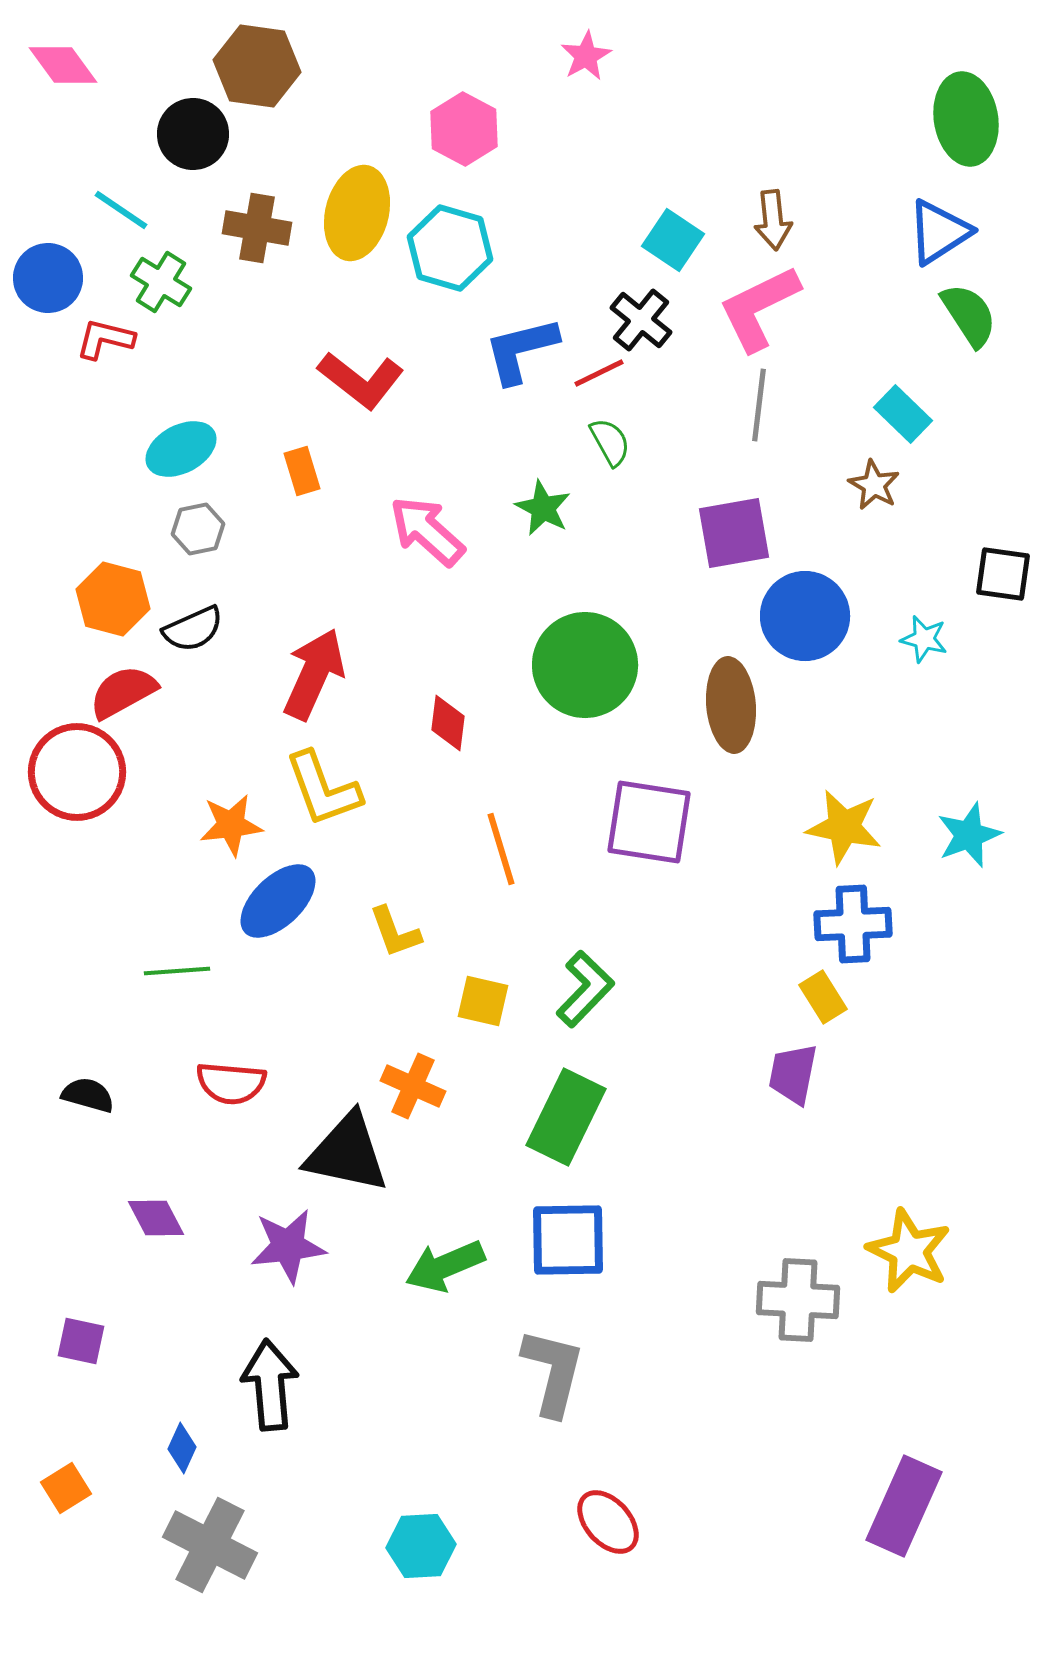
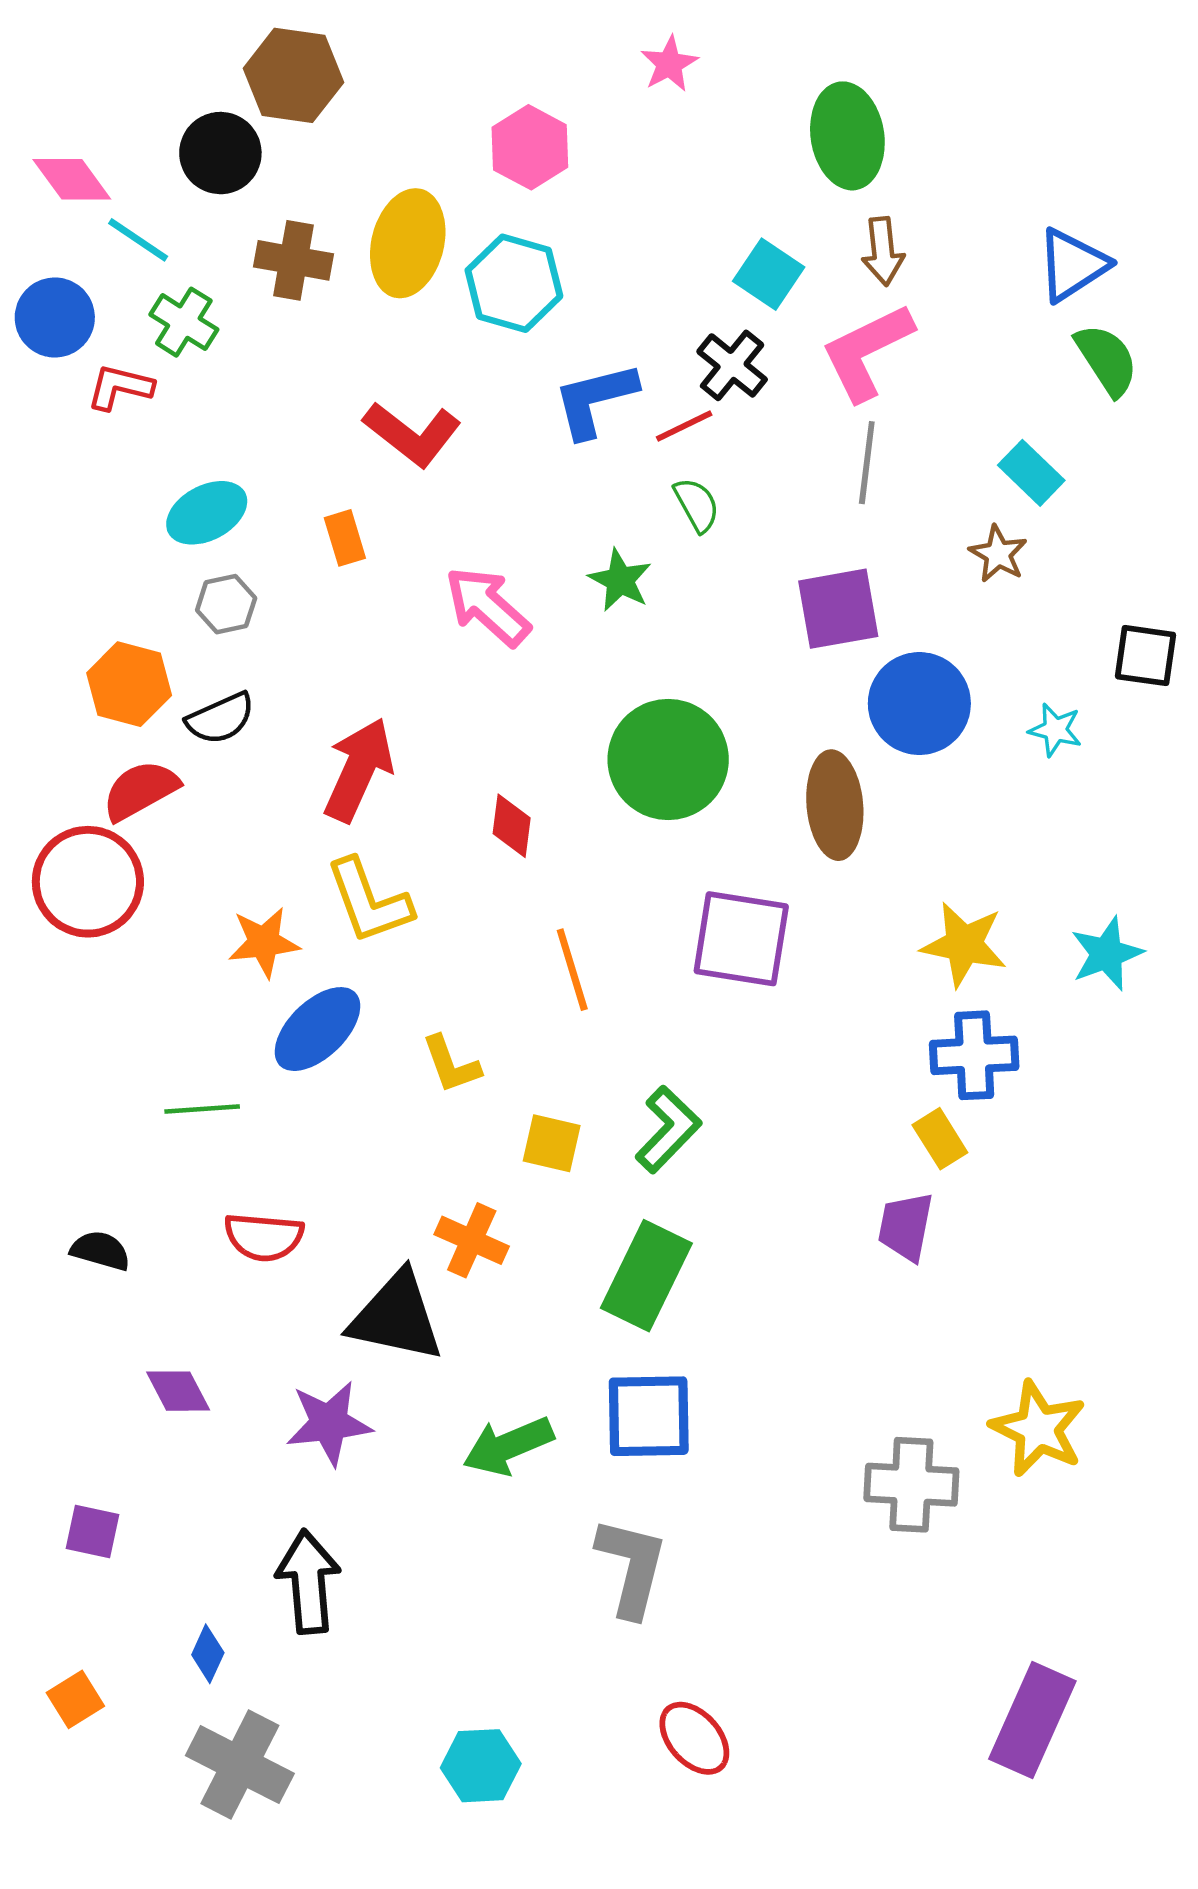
pink diamond: (63, 65) -> (72, 179), moved
green ellipse: (966, 119) -> (847, 136), moved

